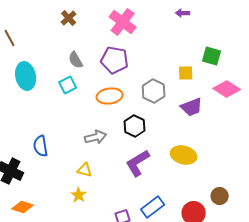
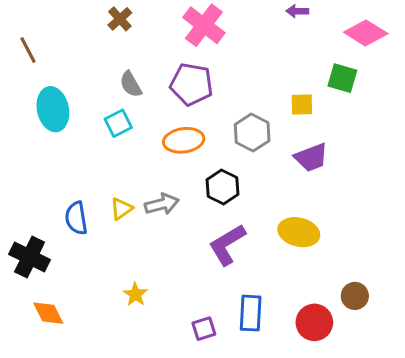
pink diamond: (227, 89) -> (366, 33), moved
yellow triangle: (85, 170) -> (121, 209), moved, turned -49
orange diamond: (23, 207) -> (48, 313), turned 45
blue rectangle: (153, 207) -> (251, 313), turned -50

